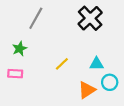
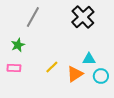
yellow line: (62, 64) -> (52, 67), moved
orange triangle: (87, 90) -> (75, 74), moved

